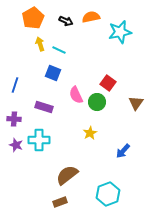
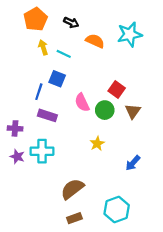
orange semicircle: (91, 17) -> (95, 41), moved, turned 36
blue line: (15, 85) -> (39, 92), moved
brown triangle: (136, 103) -> (133, 111), moved
brown rectangle: (60, 202) -> (74, 218), moved

